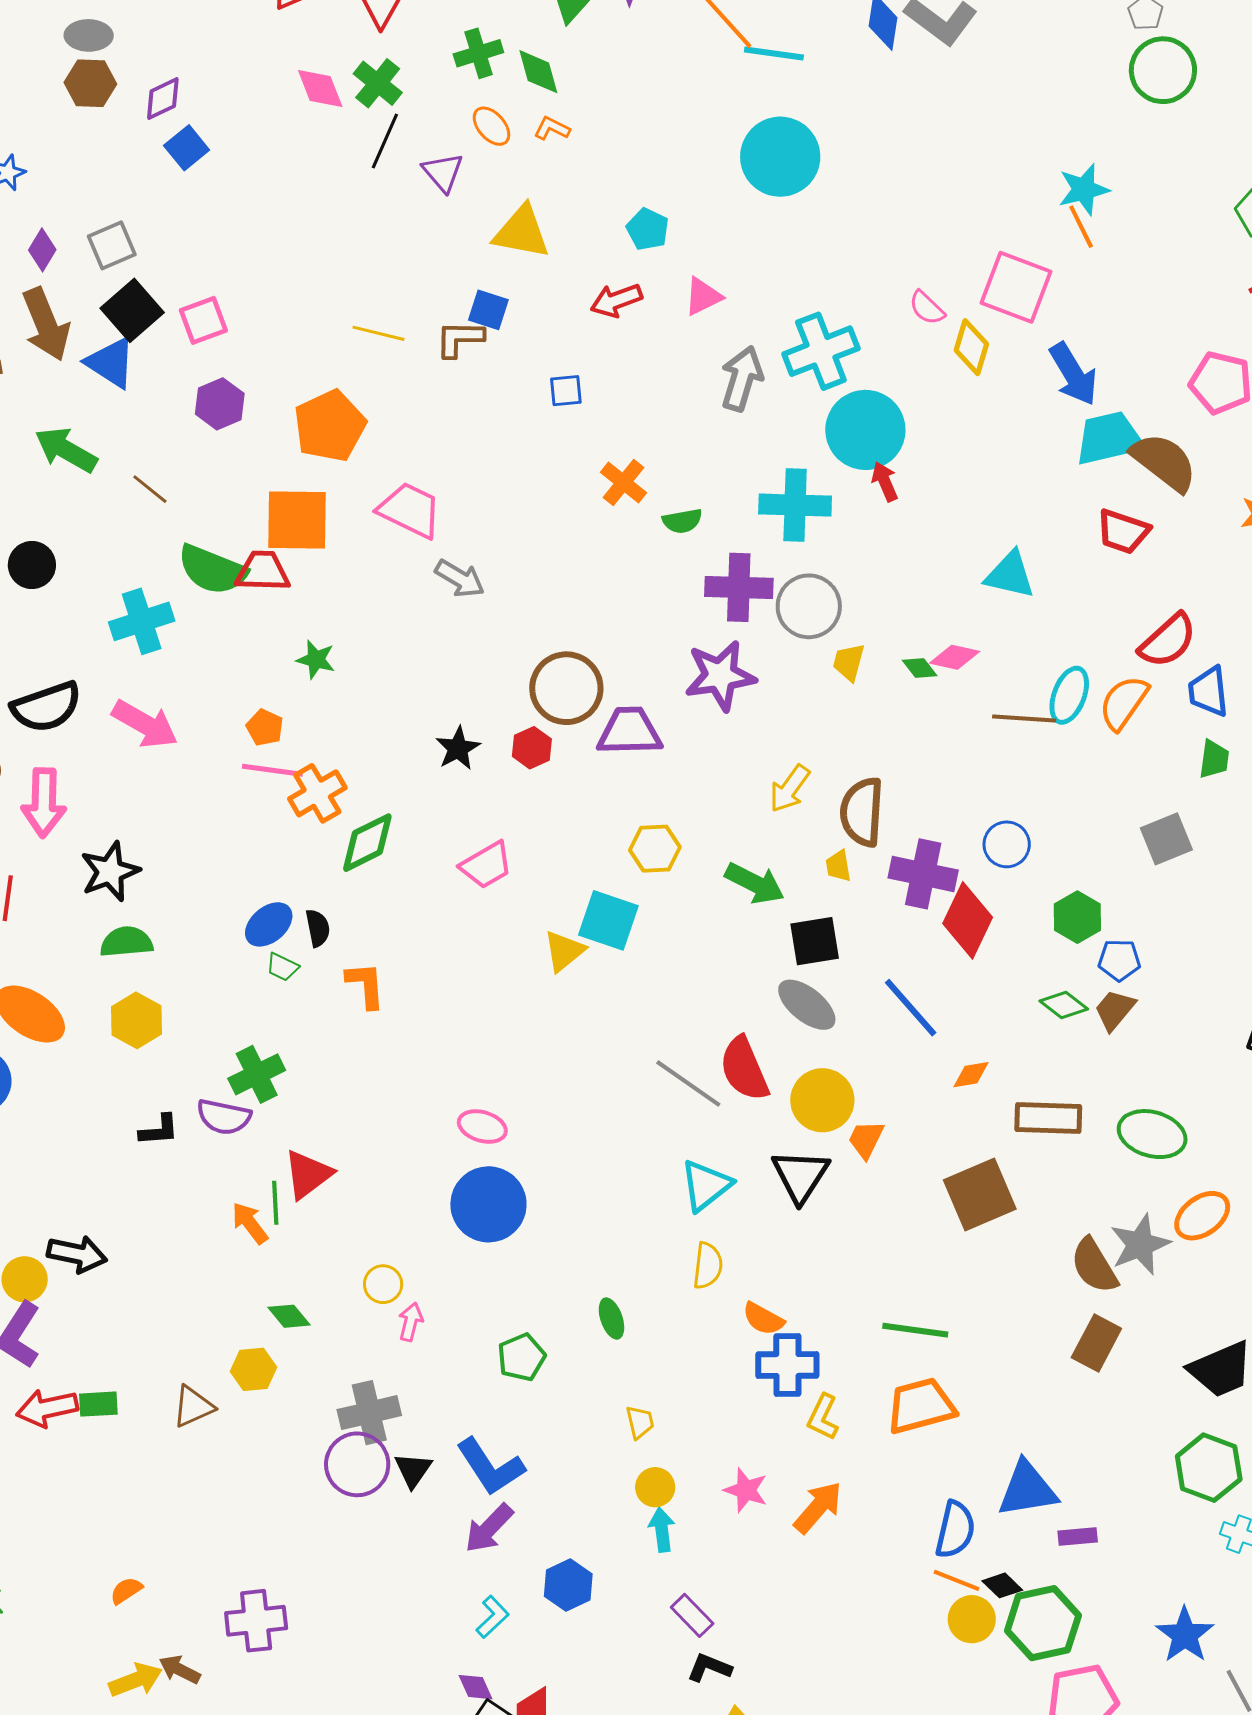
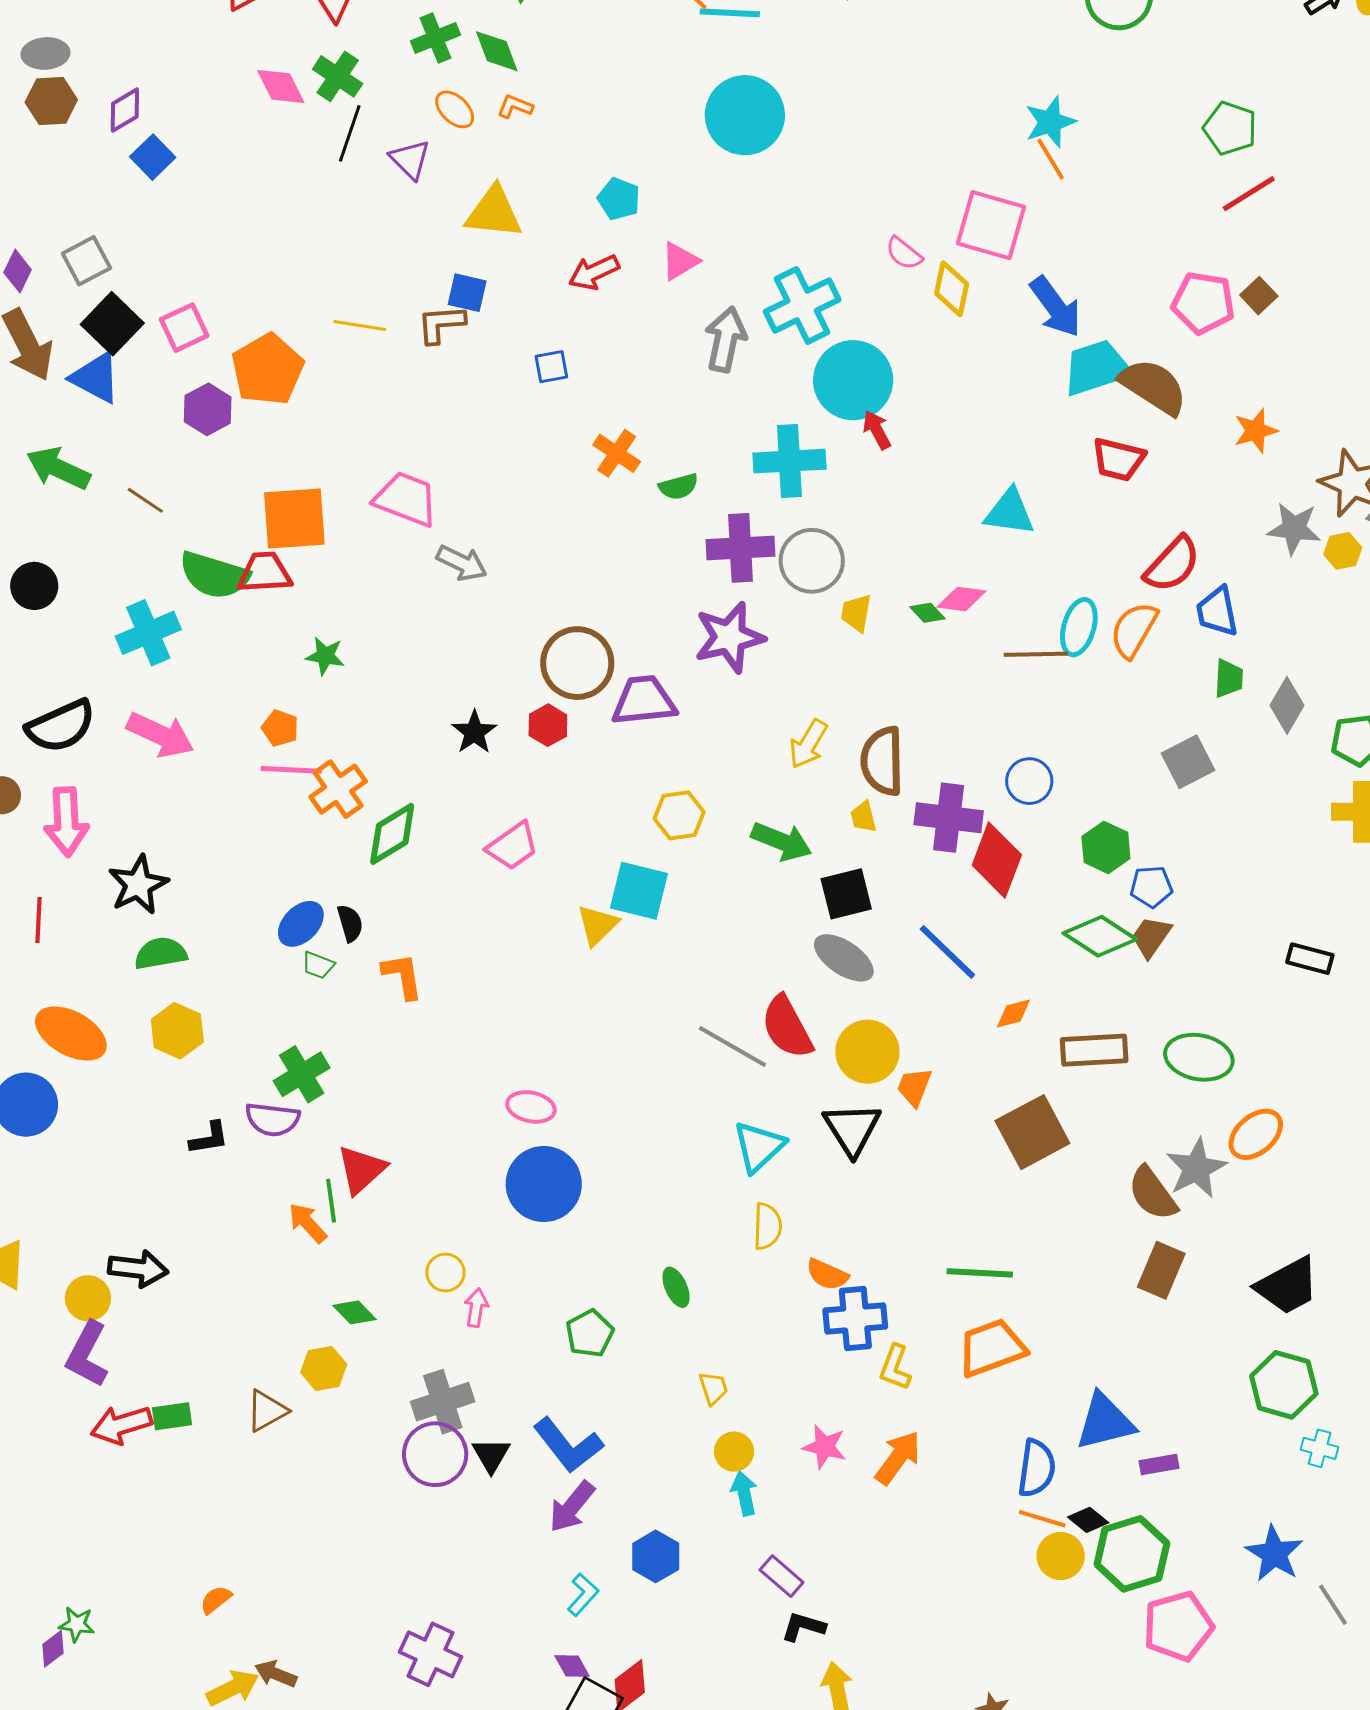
orange pentagon: (330, 426) -> (268, 369), moved
green diamond: (1064, 1005) -> (1100, 936), size x1.5
purple cross: (256, 1621) -> (430, 1654), moved, turned 36

